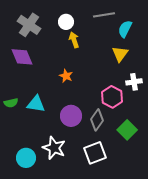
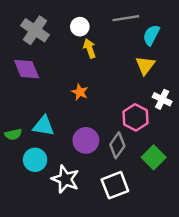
white cross: (134, 82) -> (162, 99), turned 35
green semicircle: (11, 103) -> (13, 134), moved
cyan circle: (26, 158) -> (35, 160), moved

